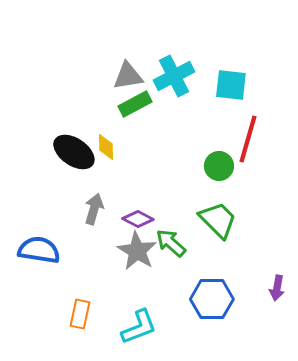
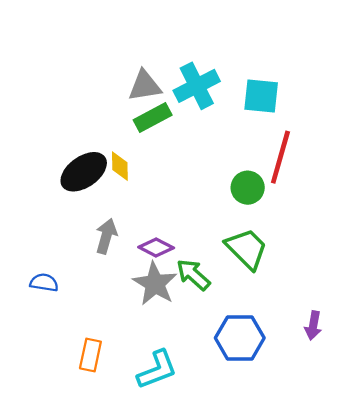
black ellipse: (74, 152) -> (84, 172), turned -69
blue semicircle: (39, 250) -> (44, 283), size x0.6

